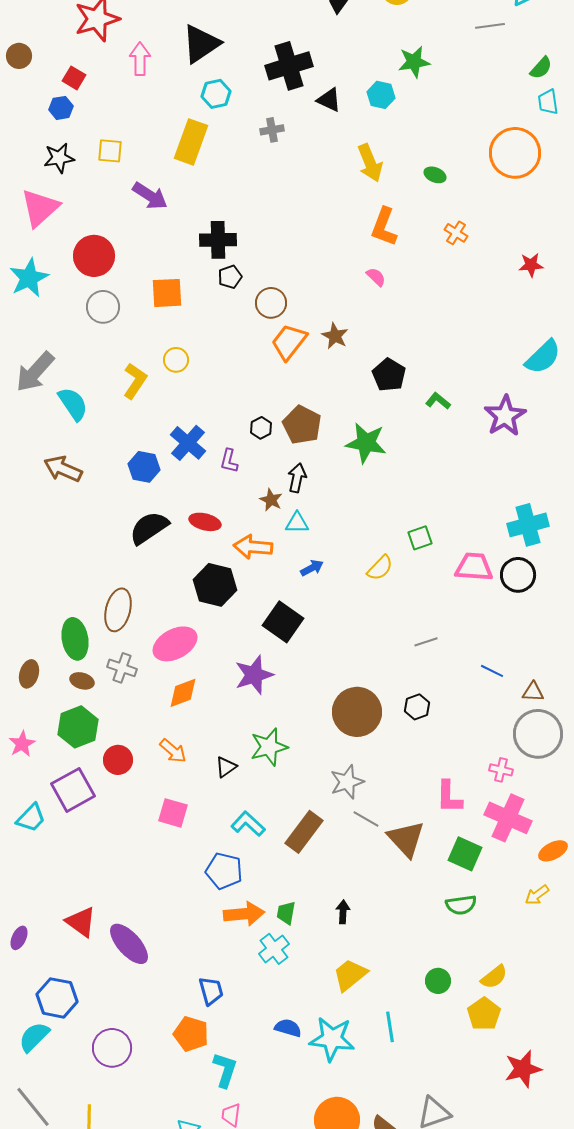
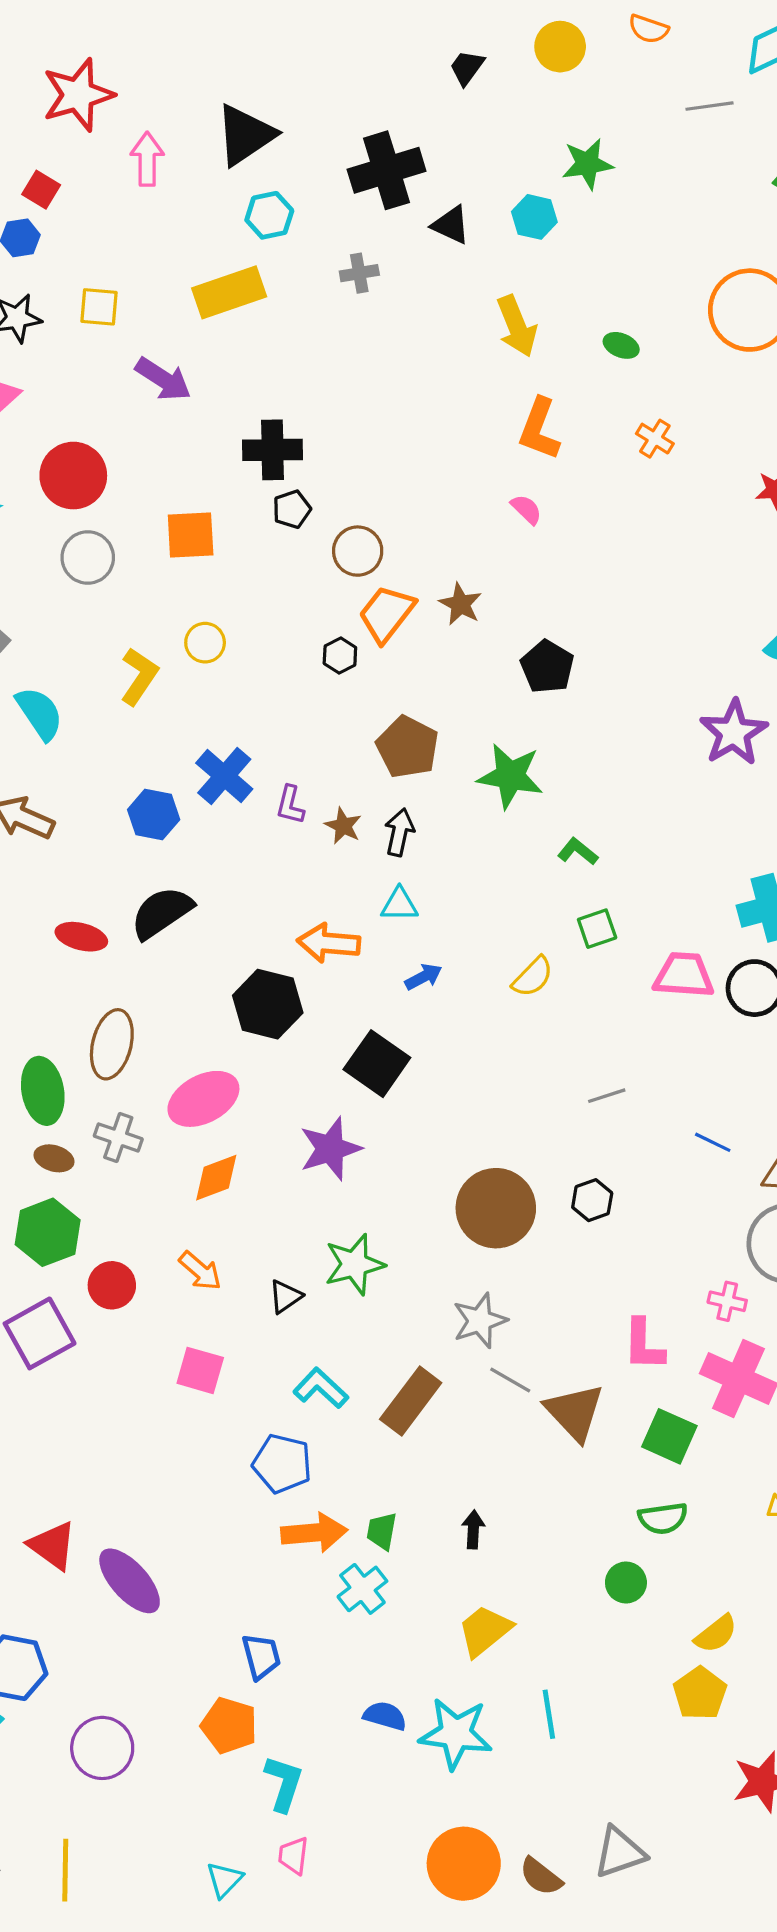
yellow rectangle: (191, 142) -> (229, 292), turned 51
green L-shape: (438, 401) -> (578, 851), moved
black hexagon: (261, 428) -> (340, 655), moved
brown star: (271, 500) -> (343, 826), moved
red ellipse: (205, 522) -> (81, 937), moved
green circle: (438, 981) -> (626, 1583), moved

